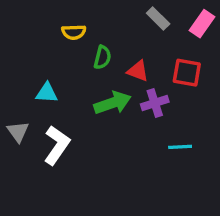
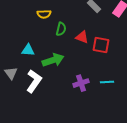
red square: (187, 73) -> (101, 45), moved
green arrow: (113, 103) -> (53, 60), moved
purple cross: (155, 103) -> (81, 83), moved

